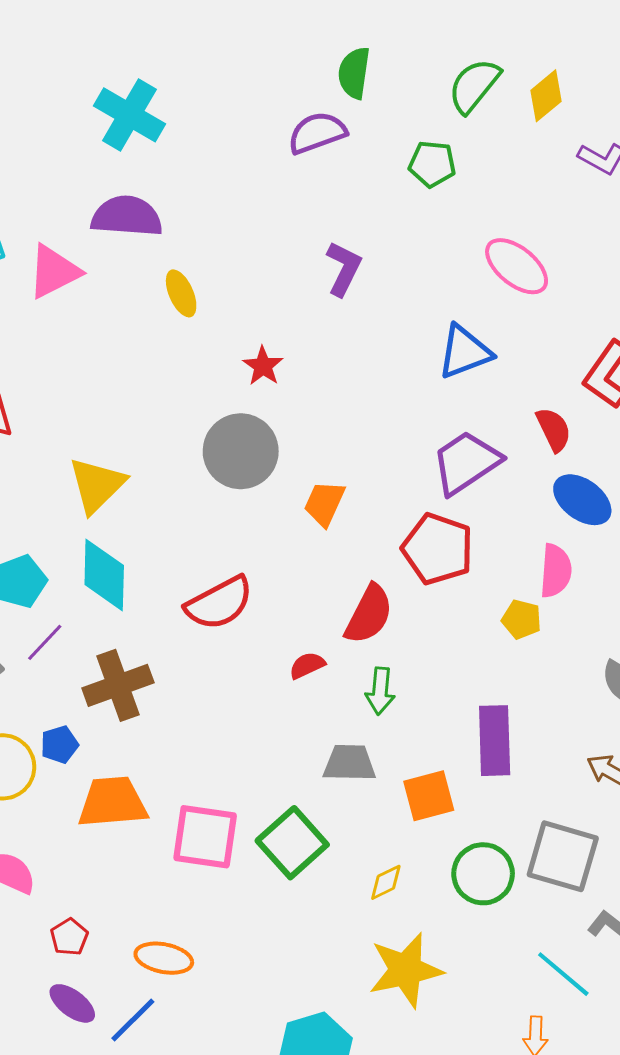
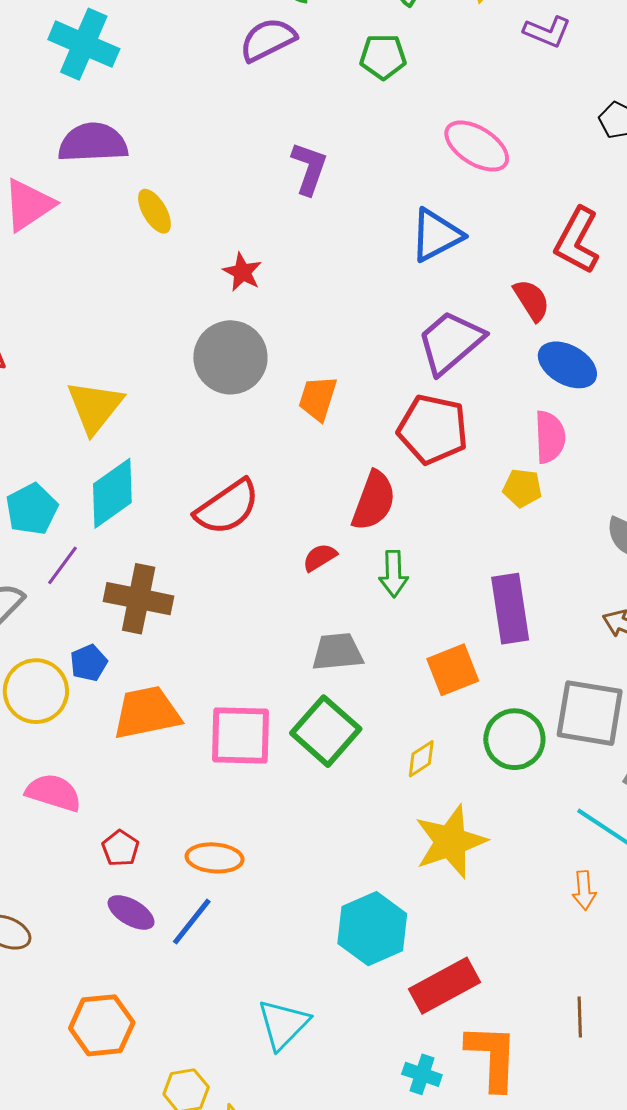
cyan diamond: (104, 575) -> (112, 493), turned 60
brown cross: (118, 685) -> (139, 599), turned 38
gray trapezoid: (349, 763) -> (337, 652), moved

